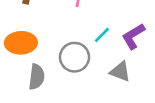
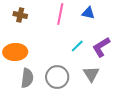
gray circle: (74, 57) -> (57, 77), moved
gray triangle: (120, 72) -> (91, 74), turned 36

